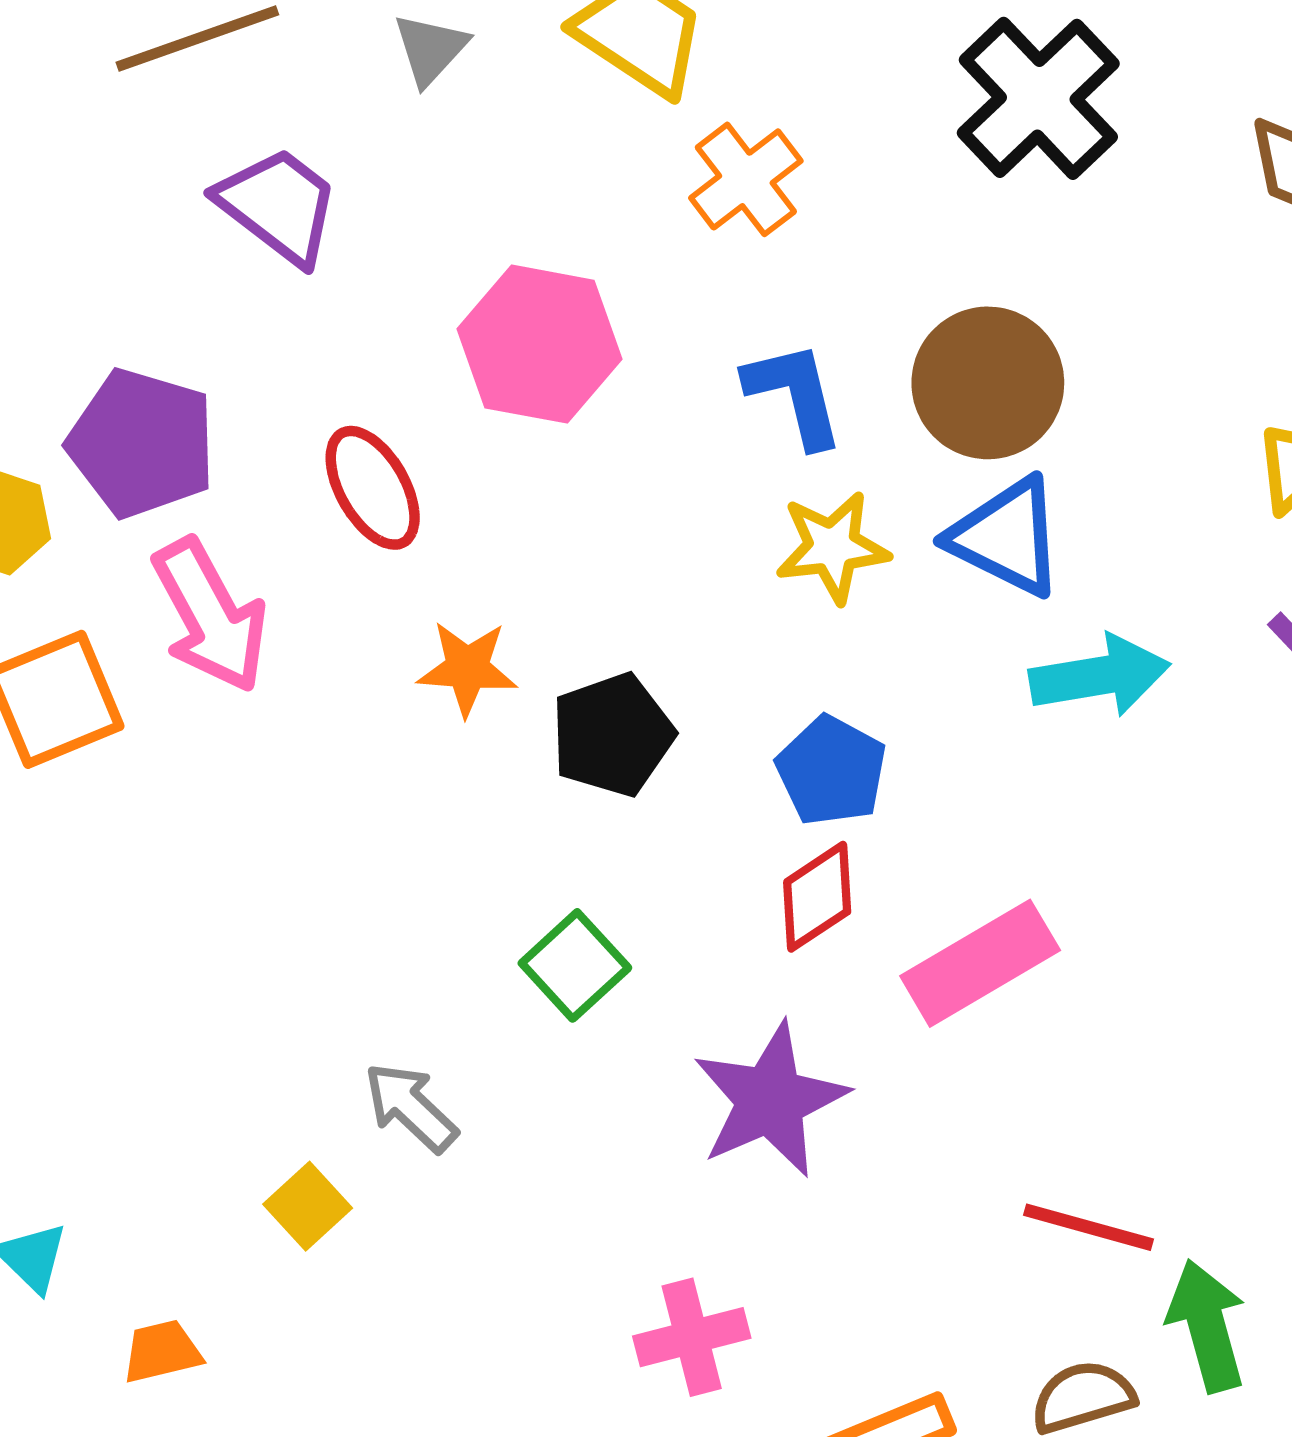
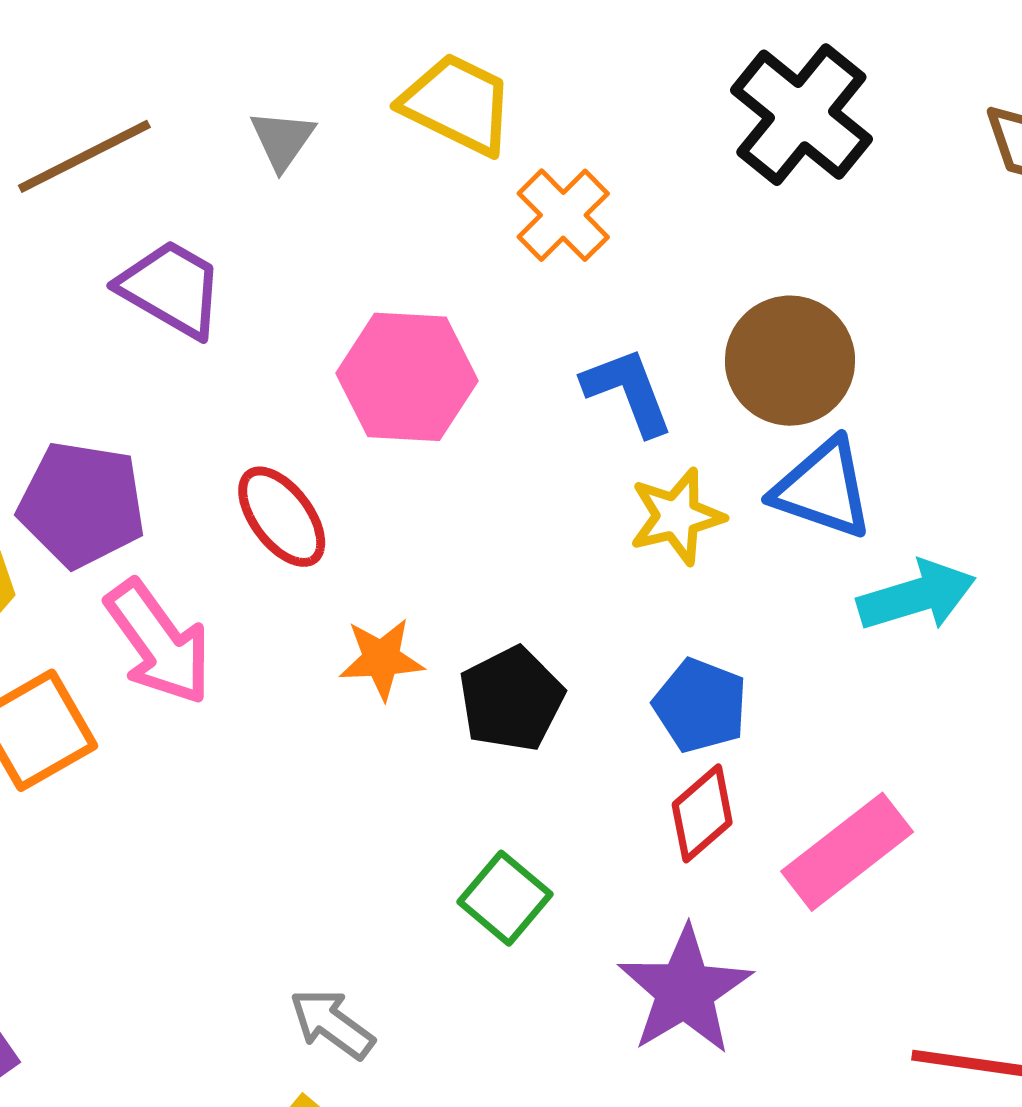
gray arrow: (411, 1107) -> (332, 1024), moved

